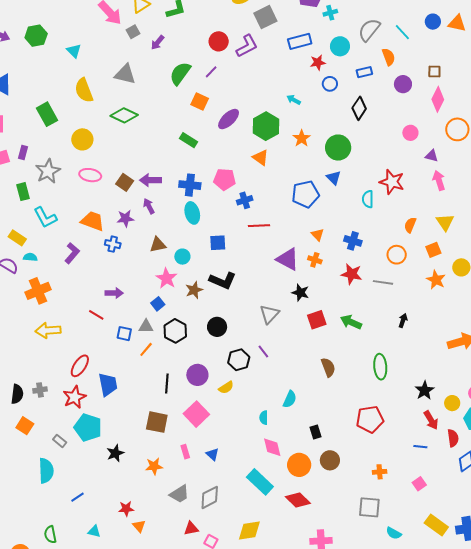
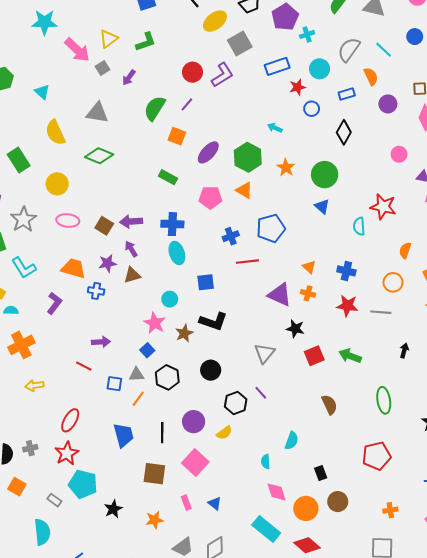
pink pentagon: (225, 179) -> (210, 197), moved
blue pentagon: (305, 194) -> (271, 228), moved
brown triangle: (158, 245) -> (132, 275), moved
yellow arrow: (48, 330) -> (35, 386), size x0.7
blue trapezoid: (108, 384) -> (124, 435), moved

